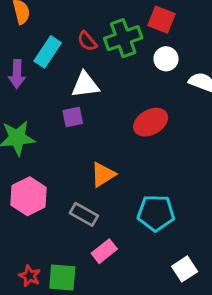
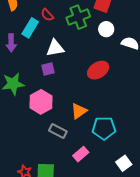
red semicircle: (87, 41) -> (47, 15), moved
orange triangle: (103, 175) -> (79, 111), moved
pink hexagon: (29, 196) -> (41, 102), moved
pink rectangle: (104, 251) -> (81, 154), moved

